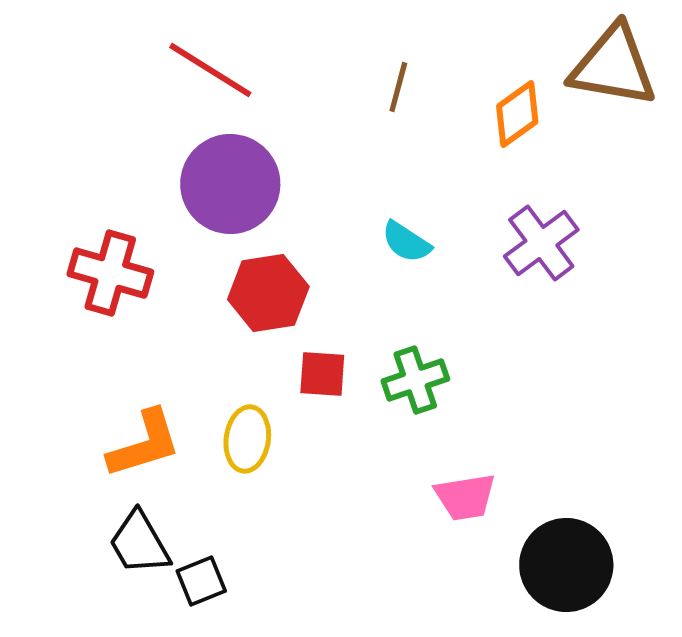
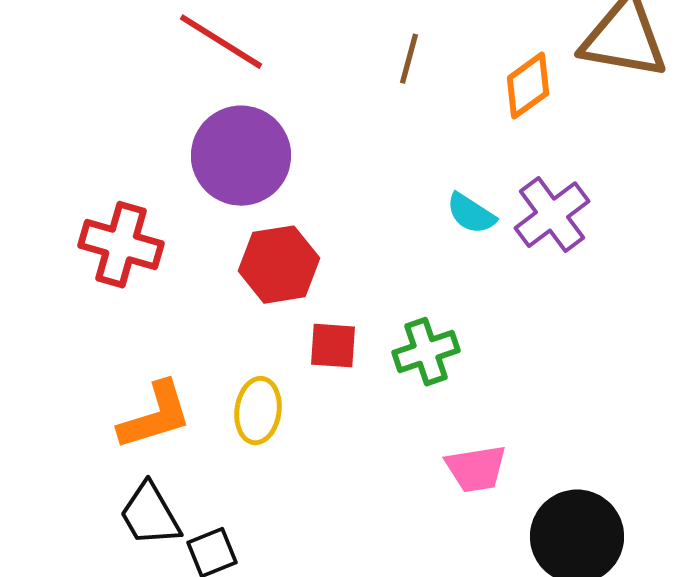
cyan semicircle: (406, 242) -> (471, 214), moved

